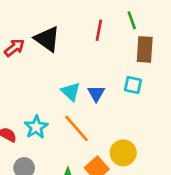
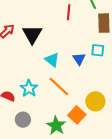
black triangle: (47, 39) -> (32, 34), moved, turned 30
blue triangle: (96, 93) -> (79, 59), moved

